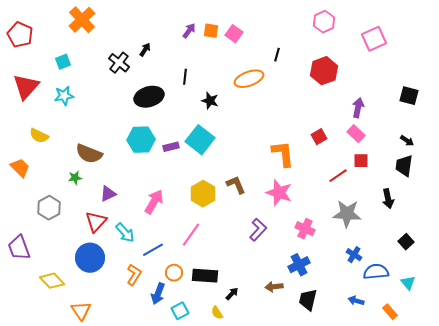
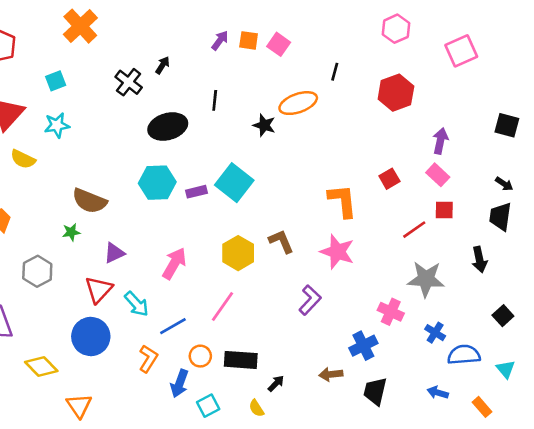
black star: (210, 101) -> (264, 125), moved
yellow semicircle: (39, 136) -> (23, 159), moved
pink cross: (305, 229) -> (391, 312), moved

